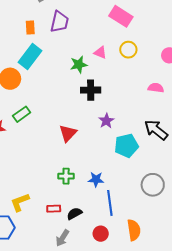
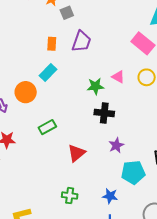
cyan rectangle: (30, 57) -> (48, 73), size x0.7
green rectangle: (22, 114) -> (47, 127), moved
blue star: (96, 179) -> (110, 196), moved

